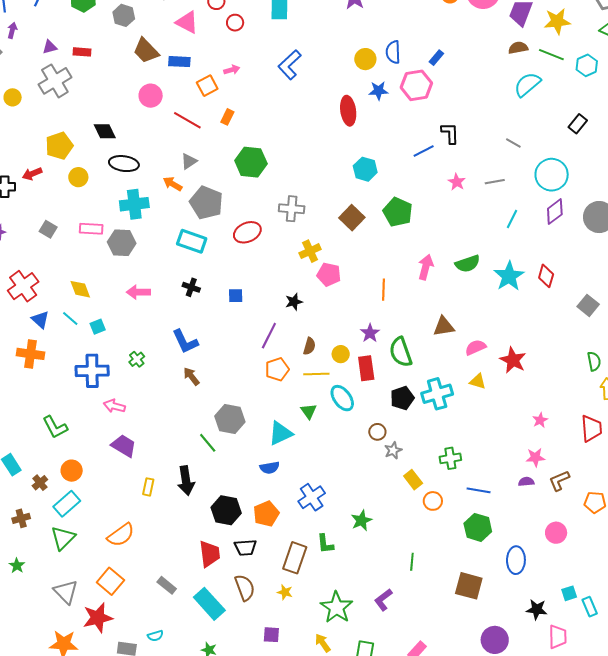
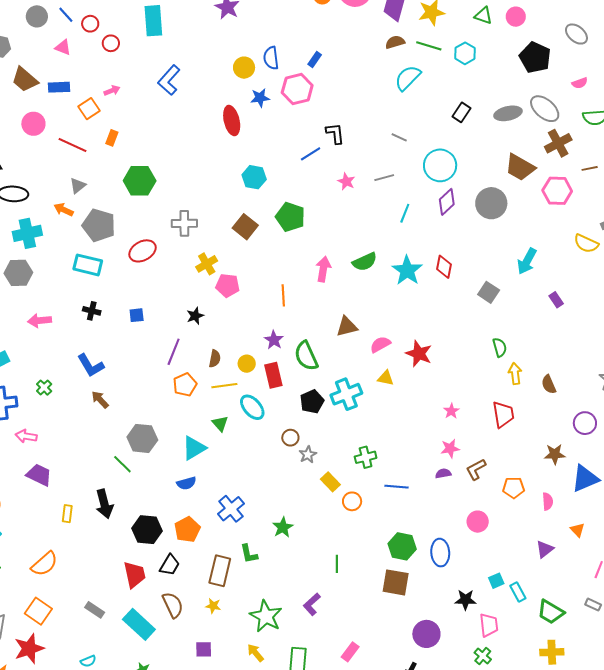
pink triangle: (187, 22) -> (63, 47), size x0.7
green hexagon: (478, 527) -> (402, 546), moved
black trapezoid: (245, 548) -> (170, 565), turned -50

